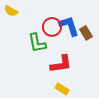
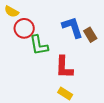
red circle: (52, 27) -> (24, 28), moved
red L-shape: (61, 64) -> (64, 67), turned 100

